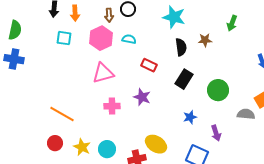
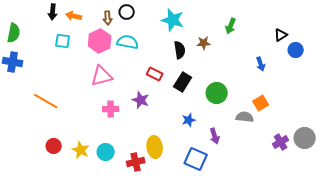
orange arrow: (75, 13) -> (74, 16), turned 105
cyan semicircle: (129, 39) -> (128, 42), size x1.5
red rectangle: (149, 65) -> (155, 74), moved
orange line: (62, 114) -> (46, 101), moved
yellow ellipse: (156, 144) -> (155, 147), turned 50

